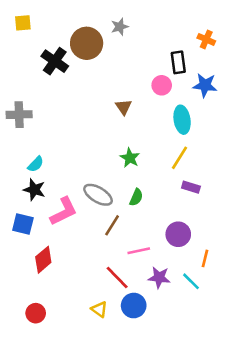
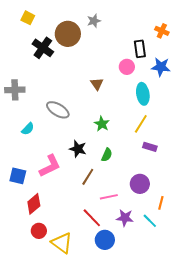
yellow square: (23, 23) -> (28, 18), moved, turned 32
black star: (34, 190) -> (78, 149), moved
gray ellipse: (98, 195) -> (58, 110), moved
yellow triangle: (99, 309) -> (62, 243), moved, size x1.6
red circle: (36, 313) -> (39, 231), moved

